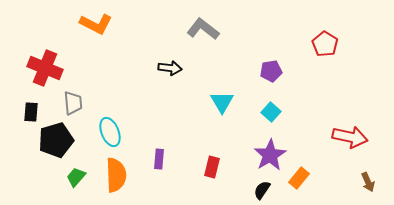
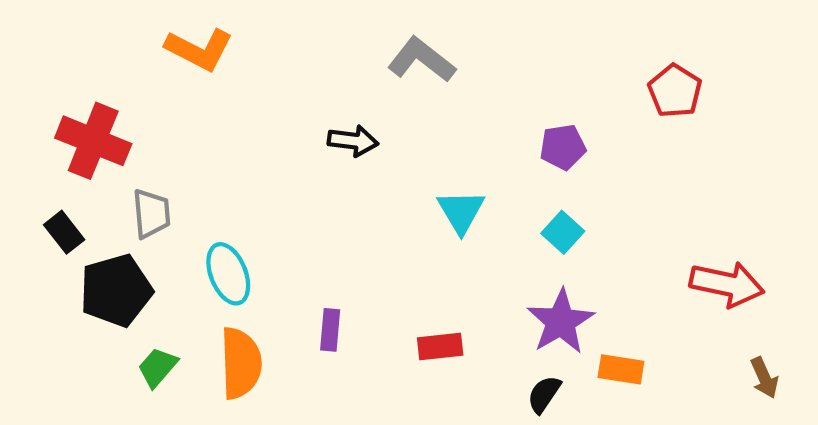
black rectangle: (31, 112) -> (64, 232), turned -42
red rectangle: (212, 167) -> (440, 347), turned 70
orange rectangle: (299, 178) -> (621, 369), turned 60

